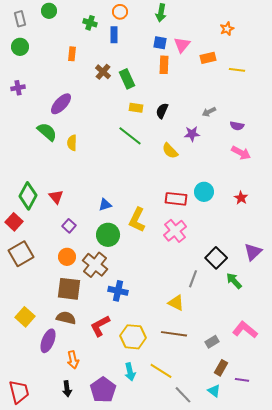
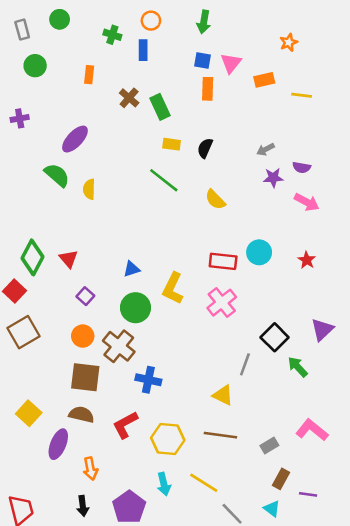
green circle: (20, 47) -> (35, 66), moved
purple star: (192, 134) -> (273, 178), moved

